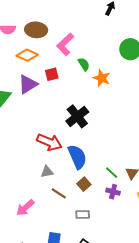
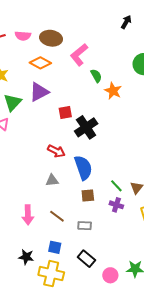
red square: (52, 74) -> (65, 113), moved
red arrow: (49, 142) -> (56, 151), size x0.7
brown square: (84, 184) -> (88, 195), turned 32
brown line: (59, 193) -> (57, 216), moved
pink arrow: (25, 208) -> (28, 215), turned -54

